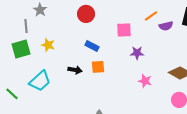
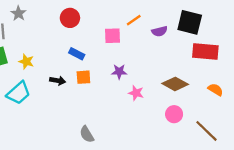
orange line: (151, 16) -> (134, 20), moved
yellow star: (48, 45) -> (26, 62), moved
purple star: (137, 53) -> (119, 72), moved

